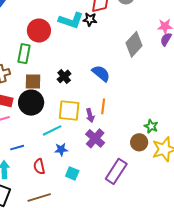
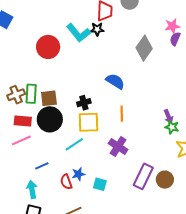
cyan L-shape: (71, 20) -> (78, 33), turned 40
green rectangle: (24, 54) -> (31, 94), moved
black cross: (64, 76) -> (84, 103), moved, turned 32
purple arrow: (90, 115) -> (168, 116), moved
brown circle: (139, 142) -> (165, 180), moved
blue star: (61, 149) -> (78, 174), moved

